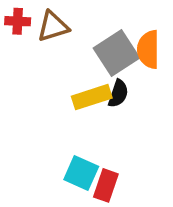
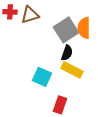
yellow rectangle: (92, 97) -> (72, 70), moved, turned 45
cyan square: (81, 173) -> (42, 77), moved

